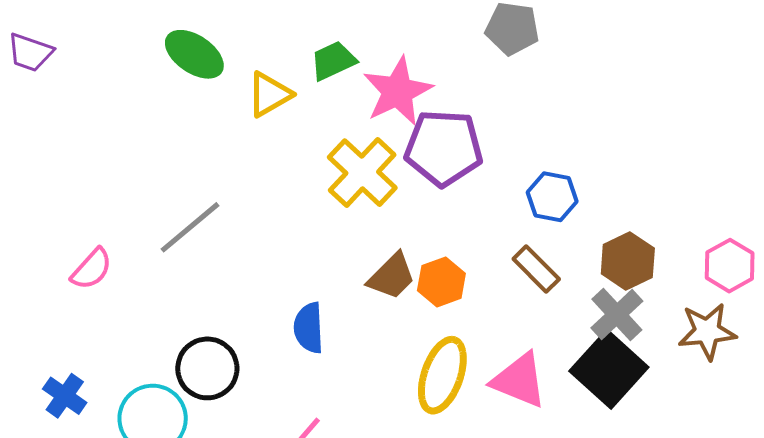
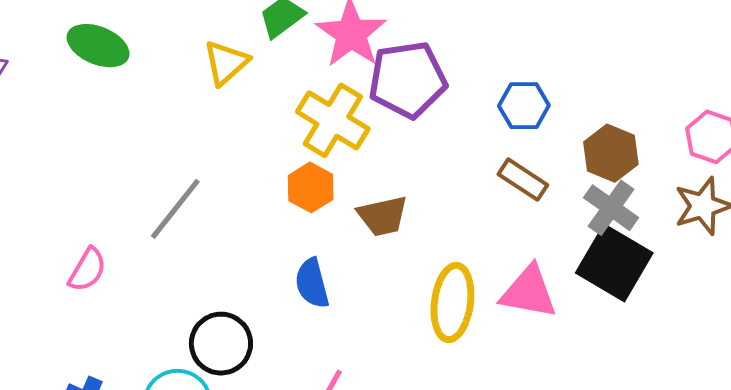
green ellipse: (194, 54) -> (98, 46), moved
brown trapezoid: (392, 276) -> (383, 216), turned 44
orange hexagon: (441, 282) -> (311, 187), moved

